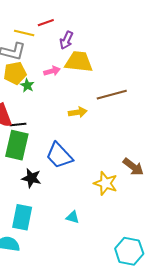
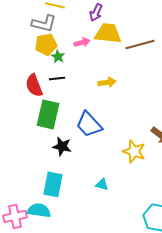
brown line: (112, 95) -> (140, 44), moved
black line: (18, 125) -> (57, 78), moved

